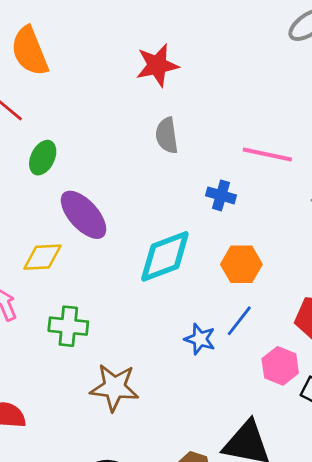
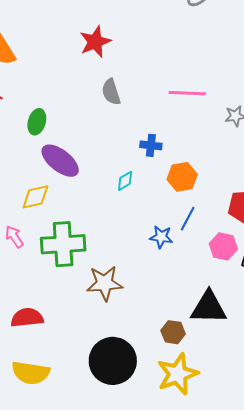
green ellipse: (43, 158) -> (37, 122), moved
blue cross: (221, 195) -> (151, 145), moved
cyan diamond: (165, 256) -> (125, 181), size x0.5
green cross: (68, 326) -> (63, 244), size x1.5

